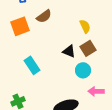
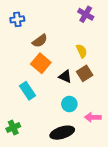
orange square: (20, 26) -> (41, 63), moved, turned -30
cyan circle: (83, 70) -> (69, 104), moved

